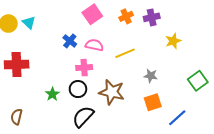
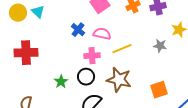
yellow line: (125, 53) -> (122, 49), moved
gray star: (151, 76) -> (160, 46), moved

